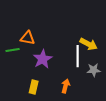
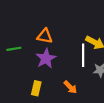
orange triangle: (28, 38) -> (45, 36), moved
orange arrow: (66, 86) -> (70, 87), turned 120

